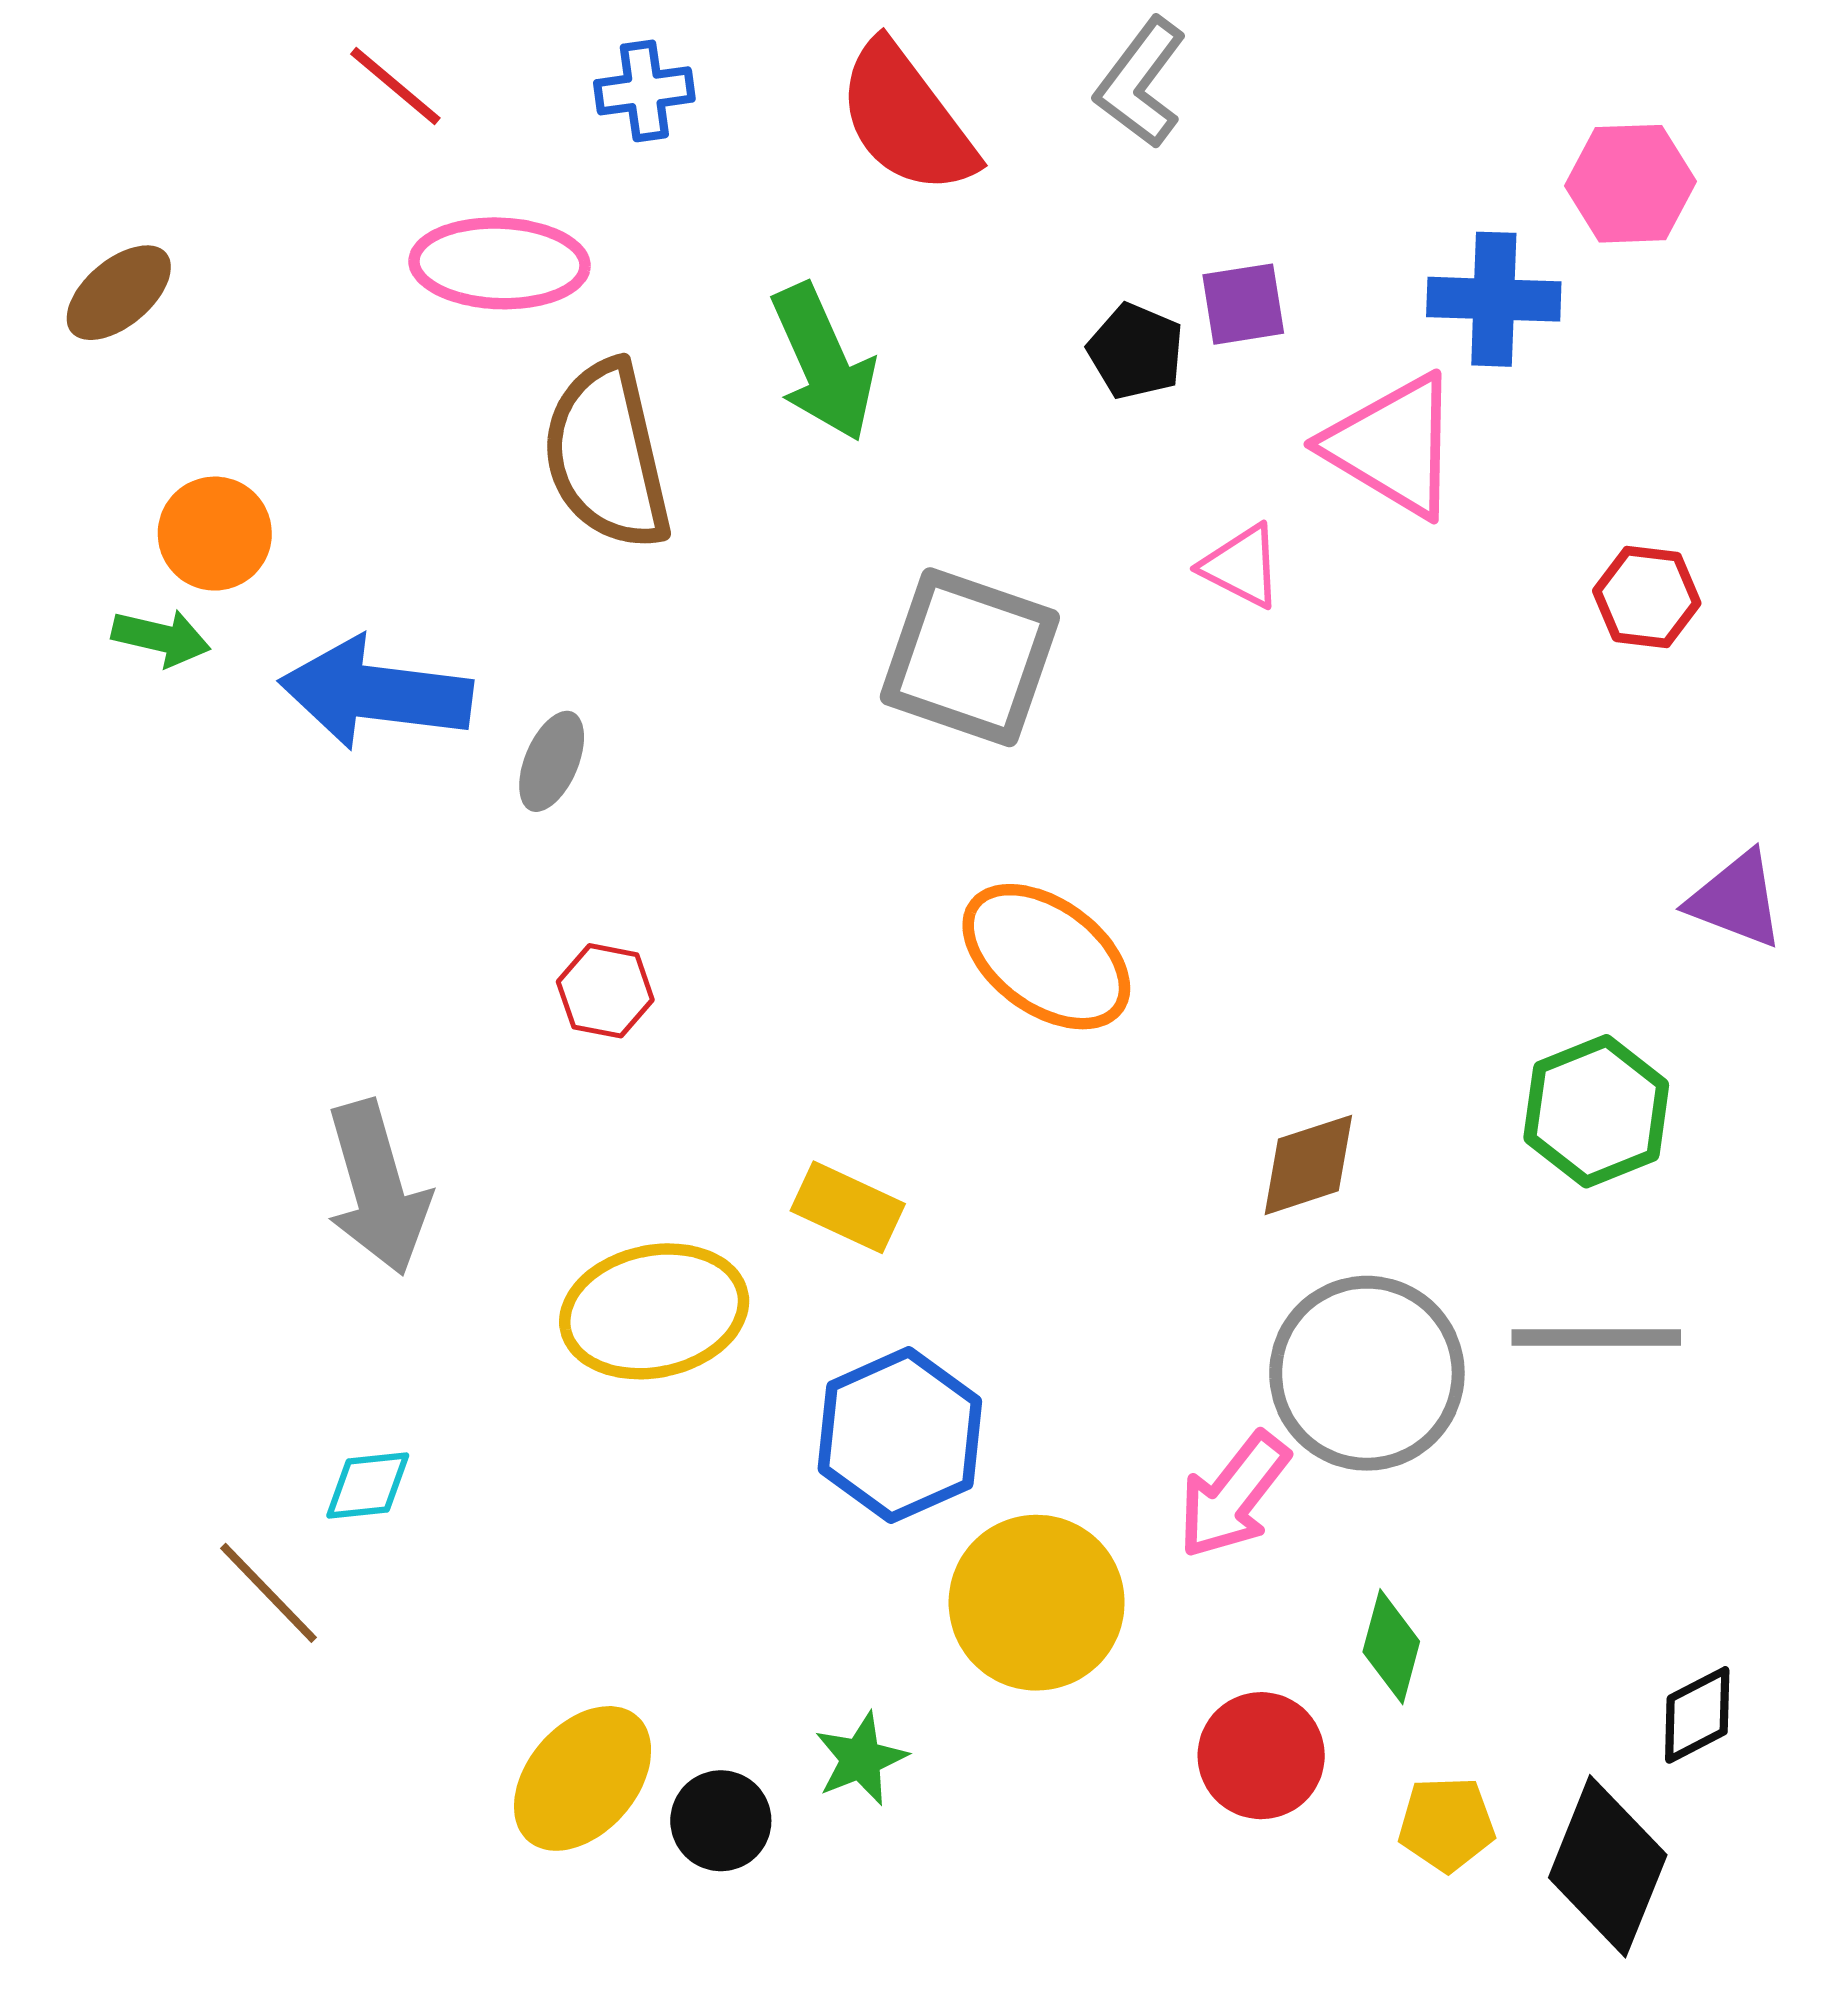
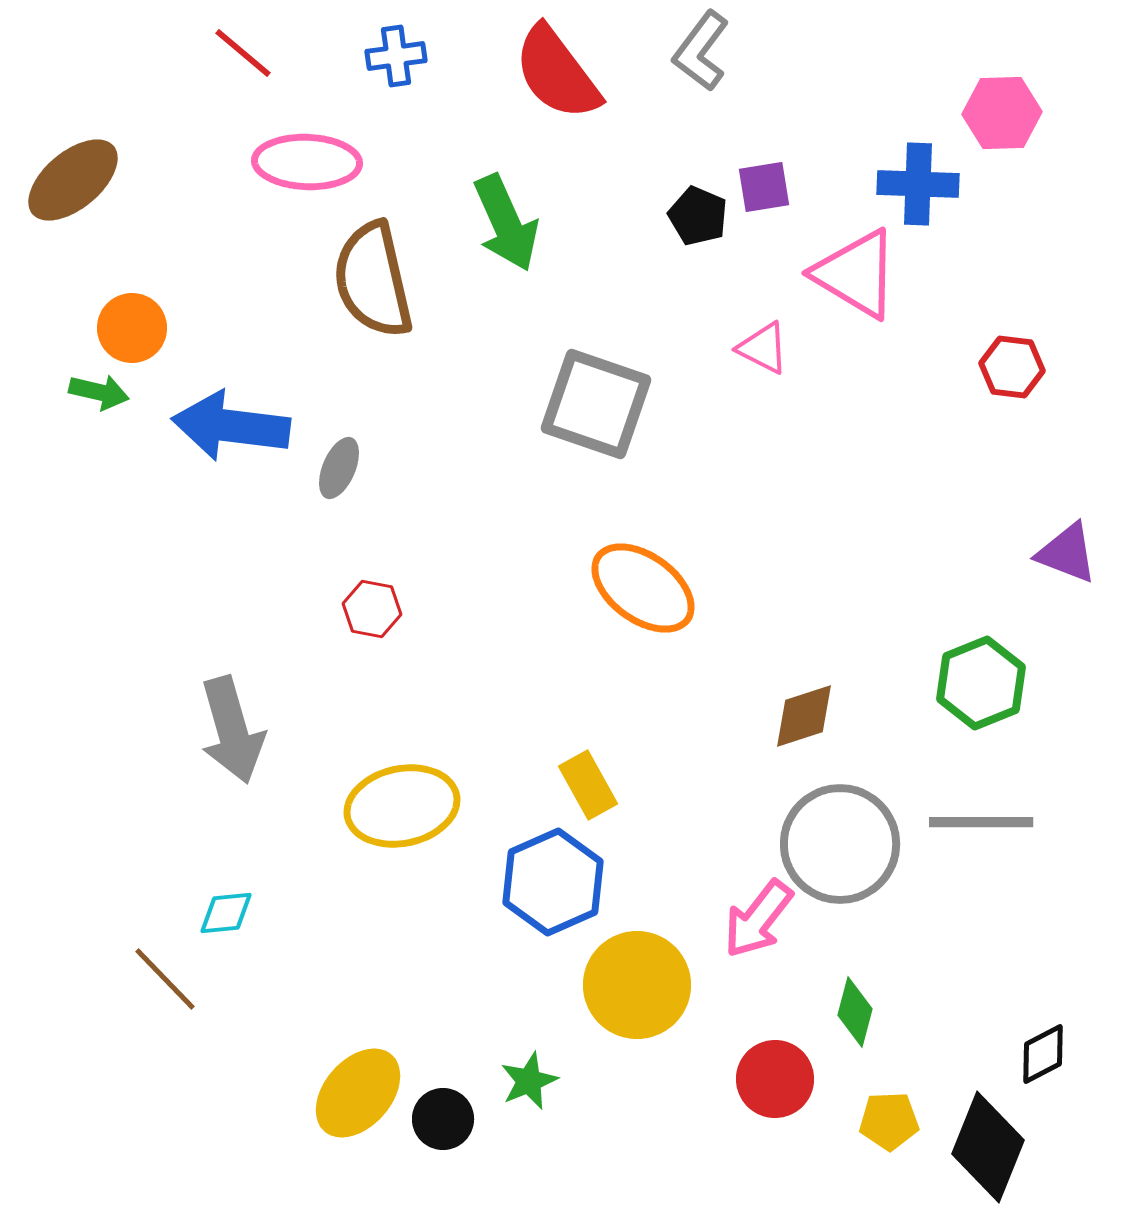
brown ellipse: (119, 293) -> (73, 180), size x1.4
yellow rectangle: (848, 1207) -> (588, 785), moved, turned 36

